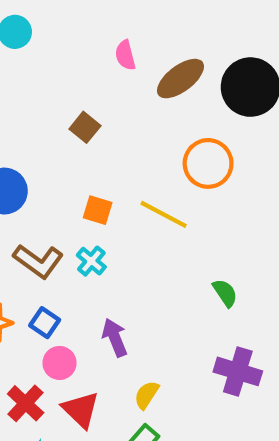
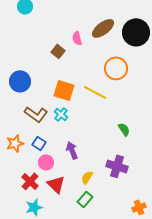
pink semicircle: (125, 55) -> (77, 38), moved
orange square: (98, 210) -> (64, 90), size x1.5
purple cross: (238, 371) -> (117, 166), moved

